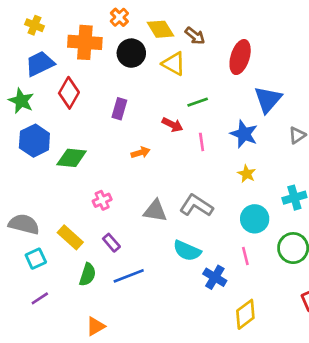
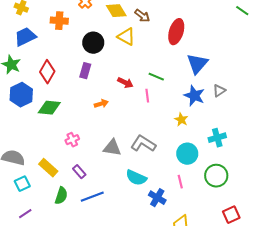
orange cross: (85, 42) -> (59, 21), size x0.7
black circle: (131, 53) -> (93, 43), moved
red diamond: (69, 93) -> (47, 72), moved
green line: (198, 102) -> (156, 77), moved, turned 42
blue star: (244, 134) -> (194, 96), moved

